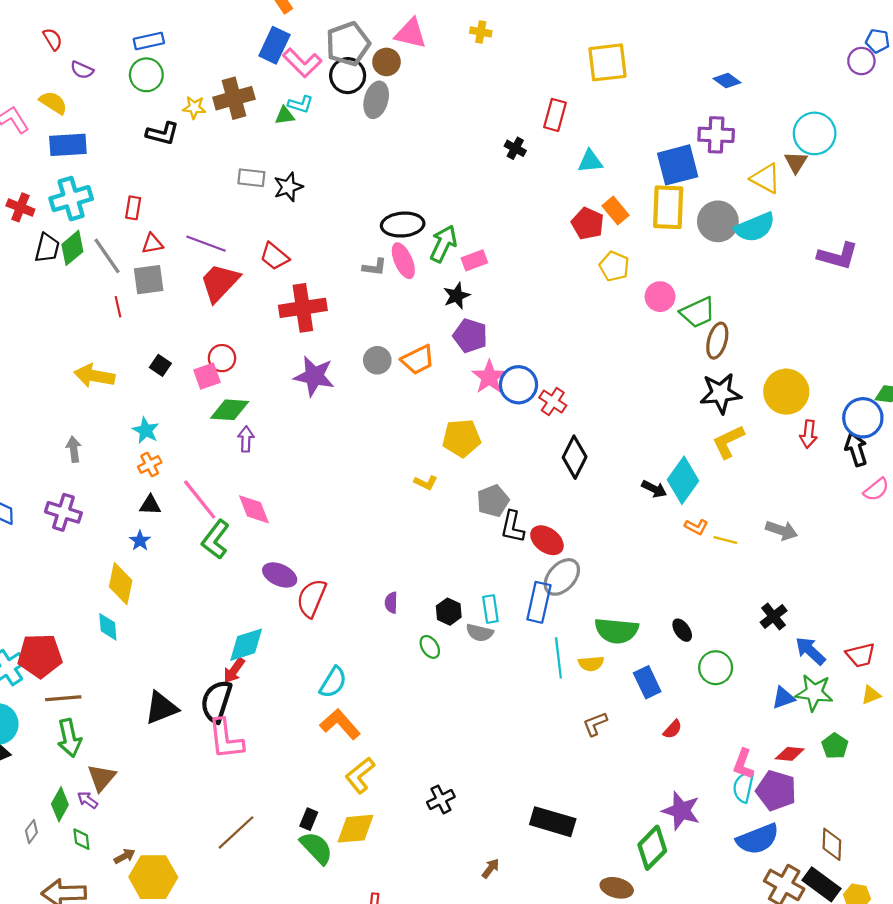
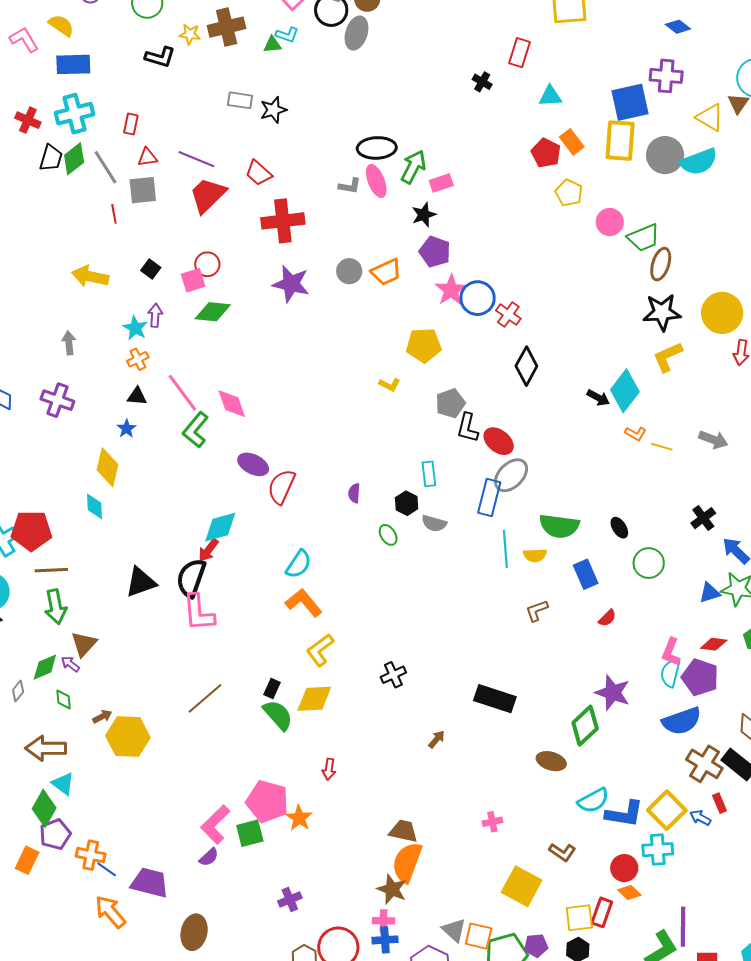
purple arrow: (246, 439) -> (155, 315), moved
cyan rectangle: (490, 609) -> (429, 474), moved
green diamond: (60, 804) -> (45, 667), turned 36

